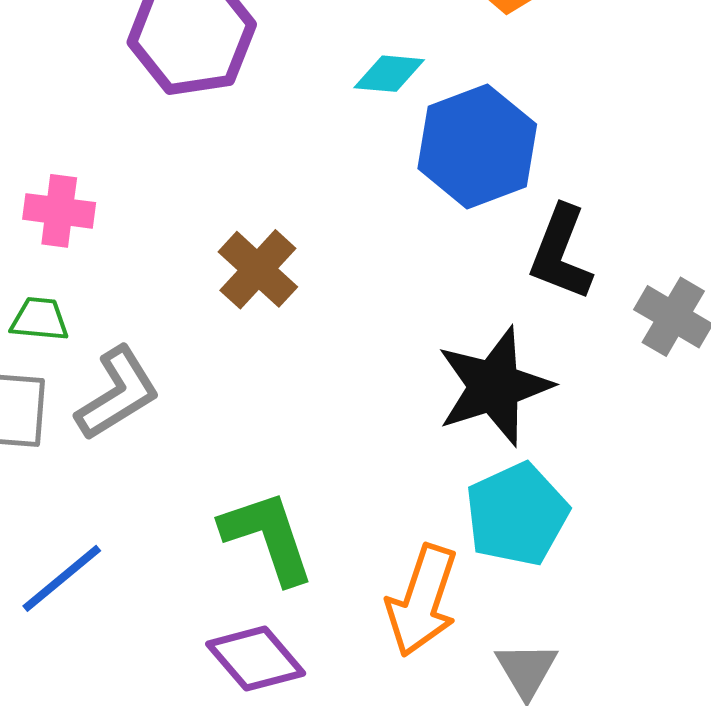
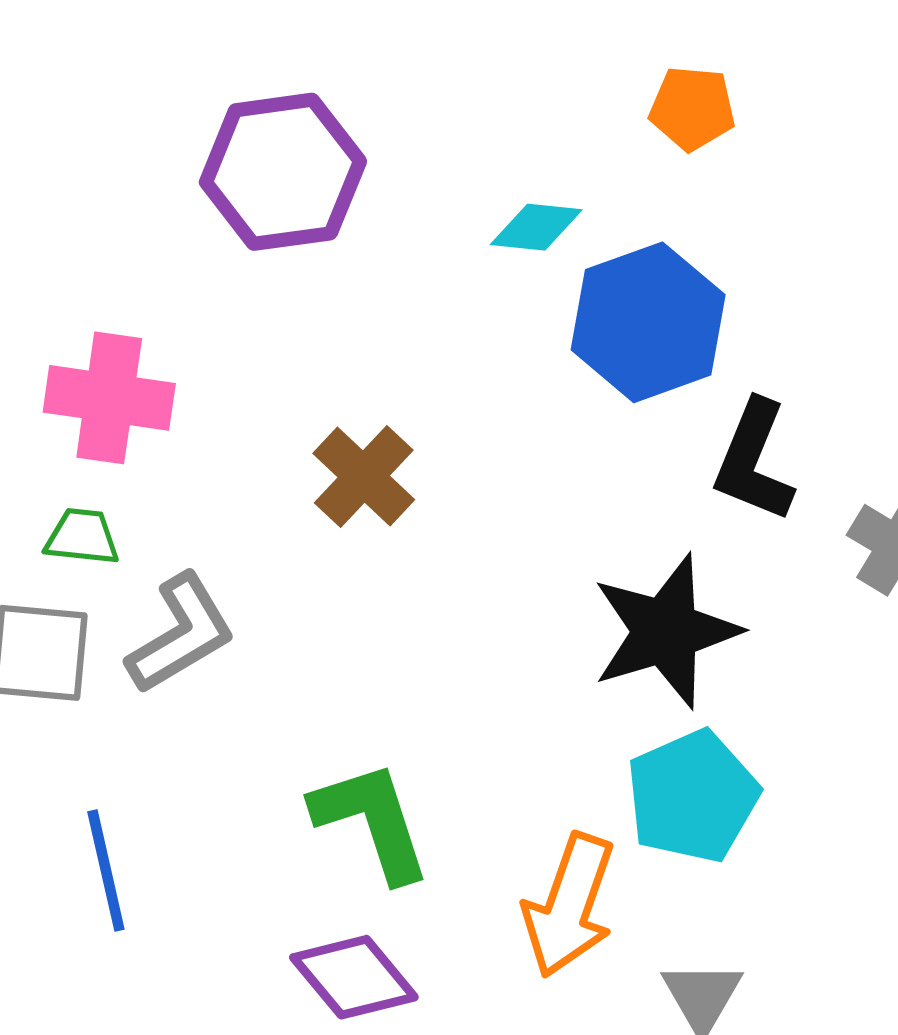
pink cross: (59, 211) -> (109, 398), size x1.4
blue line: (62, 578) -> (106, 871), turned -64

